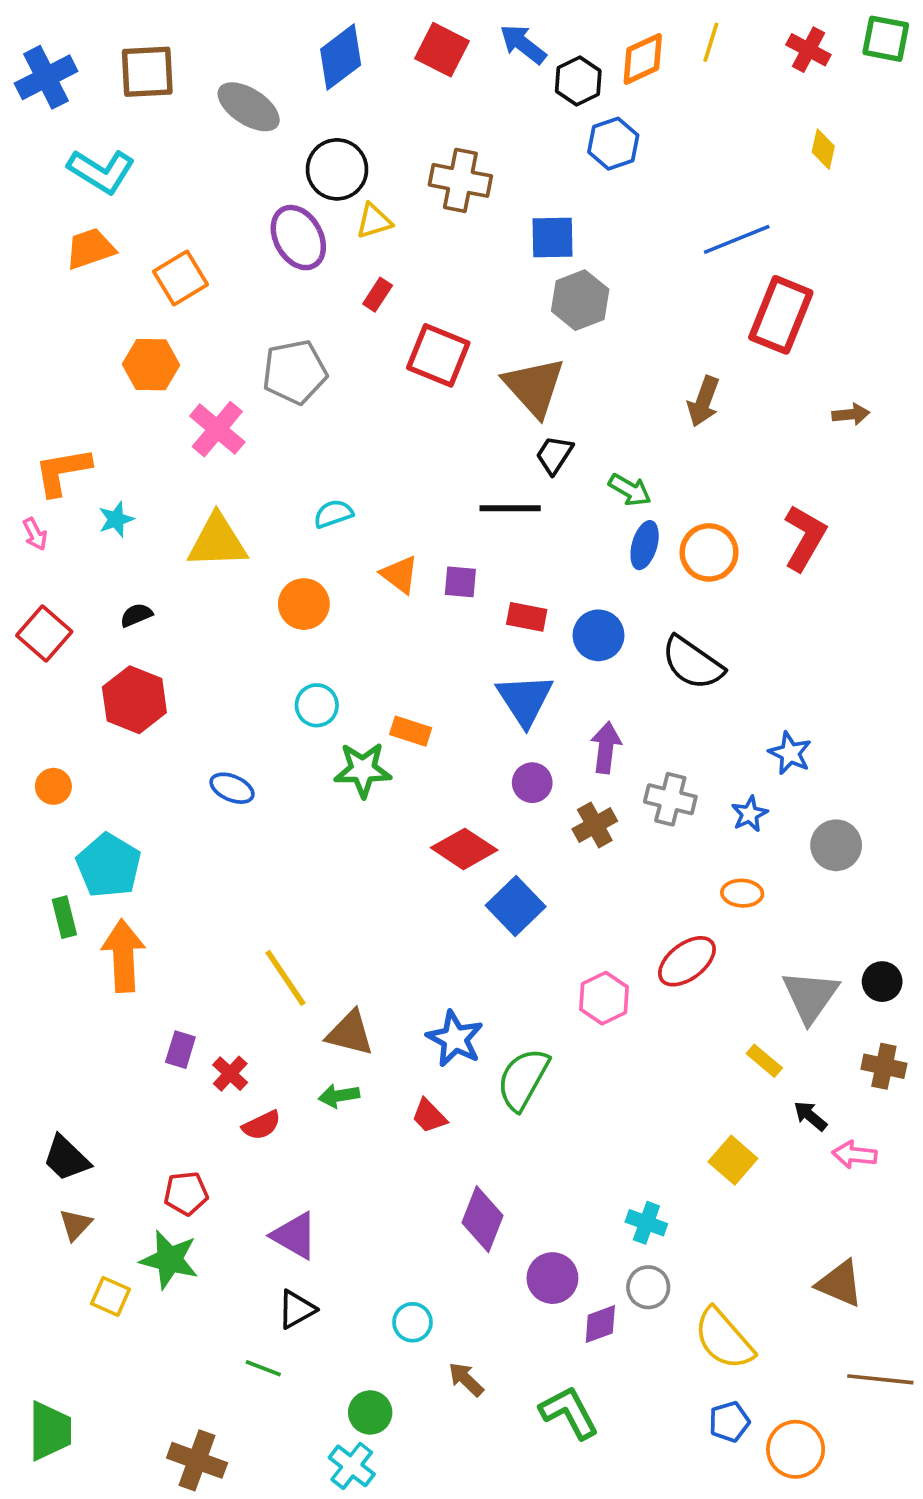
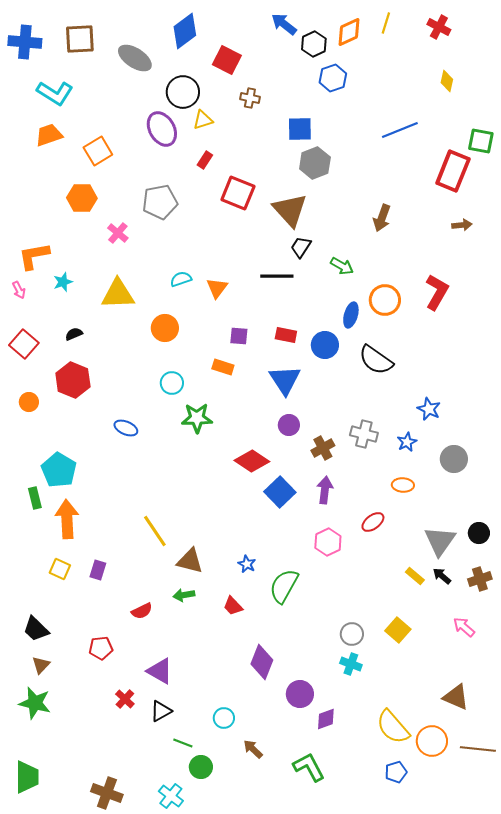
green square: (886, 39) -> (481, 141), moved
red square: (442, 50) -> (227, 60), moved
blue cross: (46, 77) -> (25, 42), turned 32
brown cross: (460, 180) -> (250, 98), size x0.6
red rectangle: (781, 315) -> (453, 171), moved
pink cross: (217, 429) -> (118, 233), size x0.7
blue ellipse: (645, 545) -> (351, 315), moved
orange triangle: (400, 575) -> (217, 288), moved, turned 30
purple square: (460, 582) -> (239, 336), moved
orange rectangle: (411, 731) -> (223, 367), moved
purple arrow: (606, 748) -> (325, 490), moved
orange circle: (53, 786) -> (29, 402), moved
red ellipse: (687, 961) -> (373, 522), size x0.7
blue star: (455, 1039) -> (247, 564), size x0.6
brown cross: (884, 1066) -> (480, 579), turned -30
red cross: (230, 1074) -> (125, 699), moved
black arrow: (810, 1116) -> (442, 576), moved
pink arrow: (854, 1155) -> (464, 627), turned 35
green star: (169, 1260) -> (35, 703), moved
gray circle: (648, 1287) -> (352, 634), moved
yellow square: (110, 1296) -> (60, 569), moved
green line: (263, 1368) -> (183, 743), moved
orange circle: (796, 1449) -> (432, 741), moved
cyan cross: (352, 1466) -> (171, 796), moved

